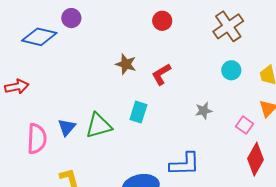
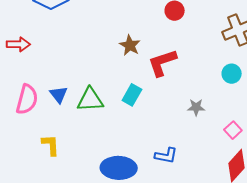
red L-shape: (161, 74) -> (162, 63), size x1.4
blue triangle: (67, 127) -> (59, 95), turned -30
blue L-shape: (185, 164) -> (166, 156), size x0.7

